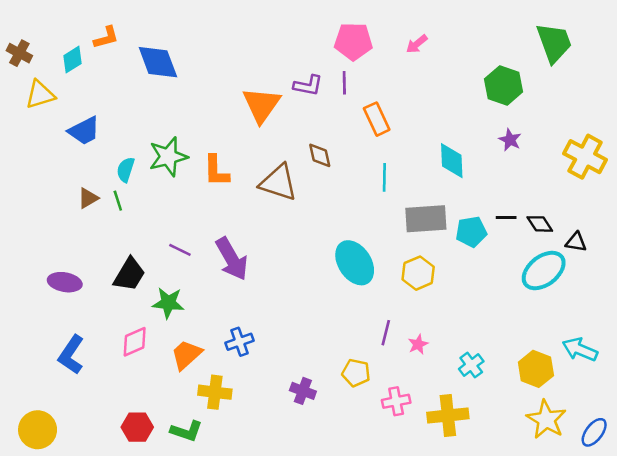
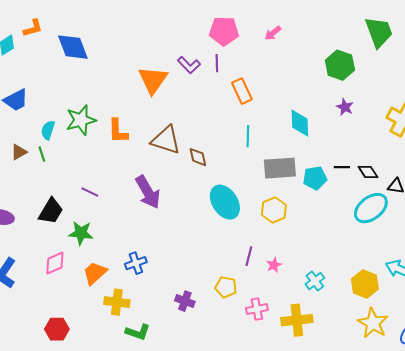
purple L-shape: (308, 85) -> (189, 65), turned 35
brown diamond: (320, 155) -> (198, 157), moved
purple arrow: (232, 259) -> (148, 192), moved
green L-shape: (186, 431) -> (138, 332), moved

